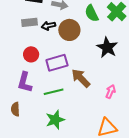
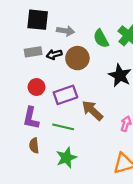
green line: (54, 92) -> (63, 127), turned 30
brown semicircle: (15, 109) -> (34, 146), moved

